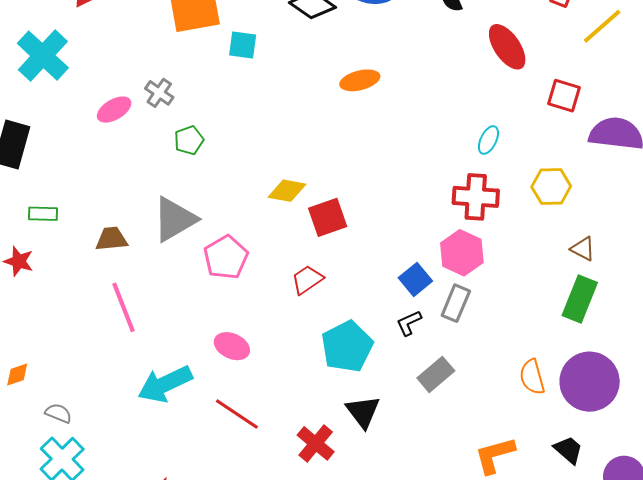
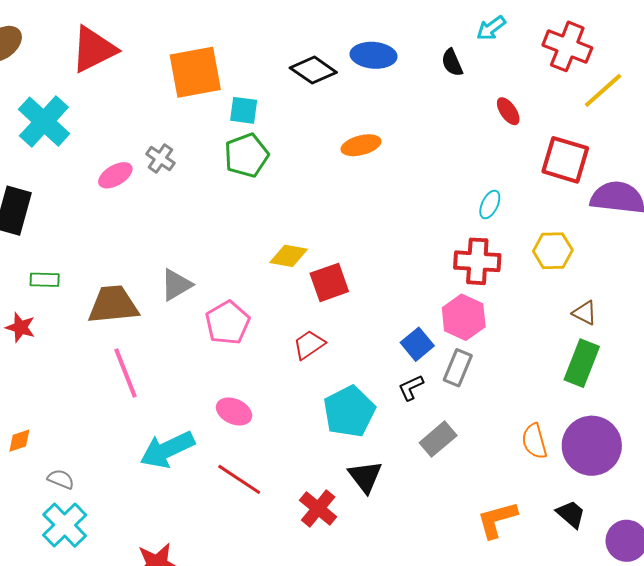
red ellipse: (507, 47) -> (508, 111), size x0.6
red square: (564, 96) -> (565, 160), size x1.4
green pentagon: (189, 140) -> (246, 155), moved, size x1.5
gray triangle: (175, 219) -> (176, 285), size x0.7
brown trapezoid: (112, 239) -> (113, 305), size x1.6

